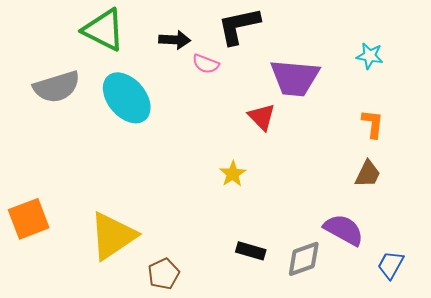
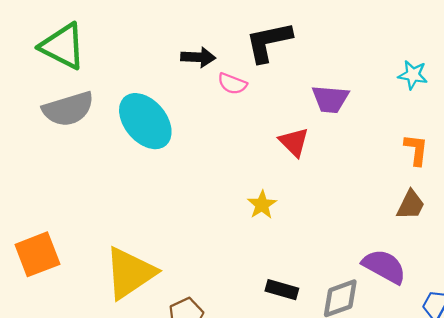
green triangle: (104, 30) -> (63, 46), moved
purple trapezoid: (295, 78) -> (330, 99), size x0.7

